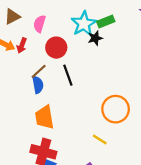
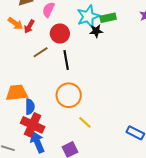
blue semicircle: (38, 85) -> (30, 107), moved
orange circle: (116, 109) -> (69, 95), moved
orange trapezoid: (44, 117) -> (17, 93), moved, turned 85

